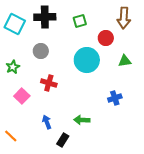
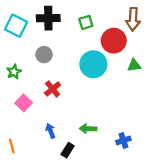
red circle: (106, 38) -> (114, 41), size x1.5
red cross: (49, 83) -> (53, 89), turned 35
blue cross: (115, 98) -> (123, 140), moved
orange line: (11, 136) -> (12, 146), turned 32

